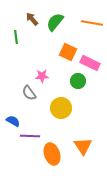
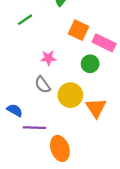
green line: (16, 37) -> (25, 20), moved, turned 64
gray semicircle: (29, 93) -> (43, 85), moved
orange triangle: (83, 146) -> (96, 108), moved

